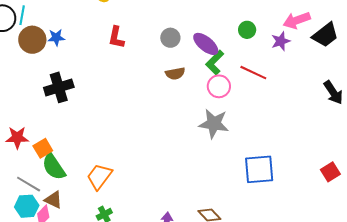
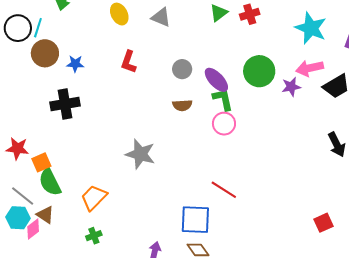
green circle: (247, 30) -> (259, 71), size x1.8
blue star: (56, 37) -> (75, 64), moved
green L-shape: (215, 63) -> (223, 99), turned 115
red line: (253, 73) -> (224, 190), moved
gray star: (214, 124) -> (140, 154), moved
blue square: (259, 169) -> (195, 220), moved

